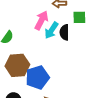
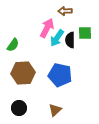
green square: (79, 17) -> (85, 33), moved
blue pentagon: (37, 77) -> (60, 75), moved, turned 30

